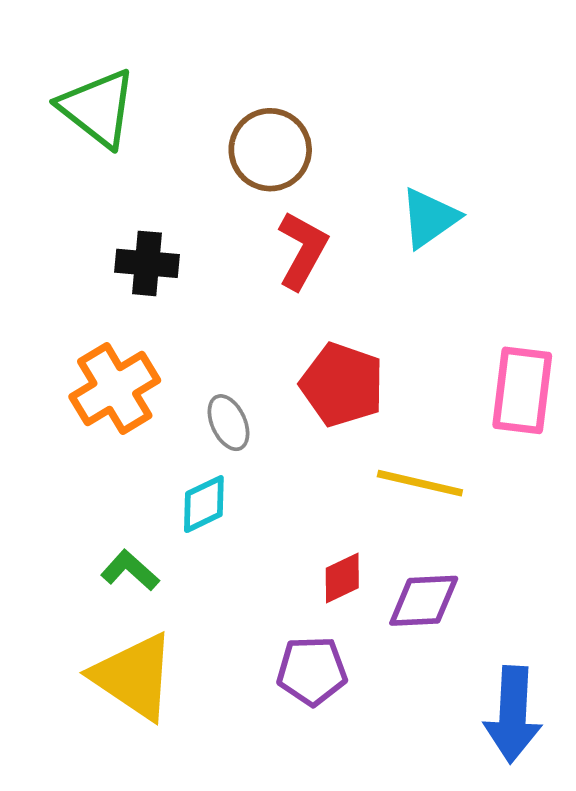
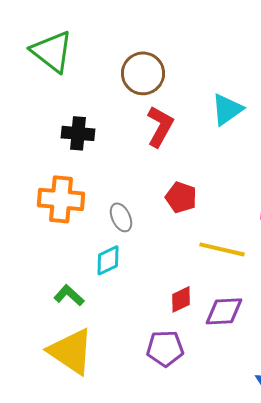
red pentagon: (342, 385) -> (181, 197), size x0.7
orange cross: (115, 388) -> (61, 199), turned 36

